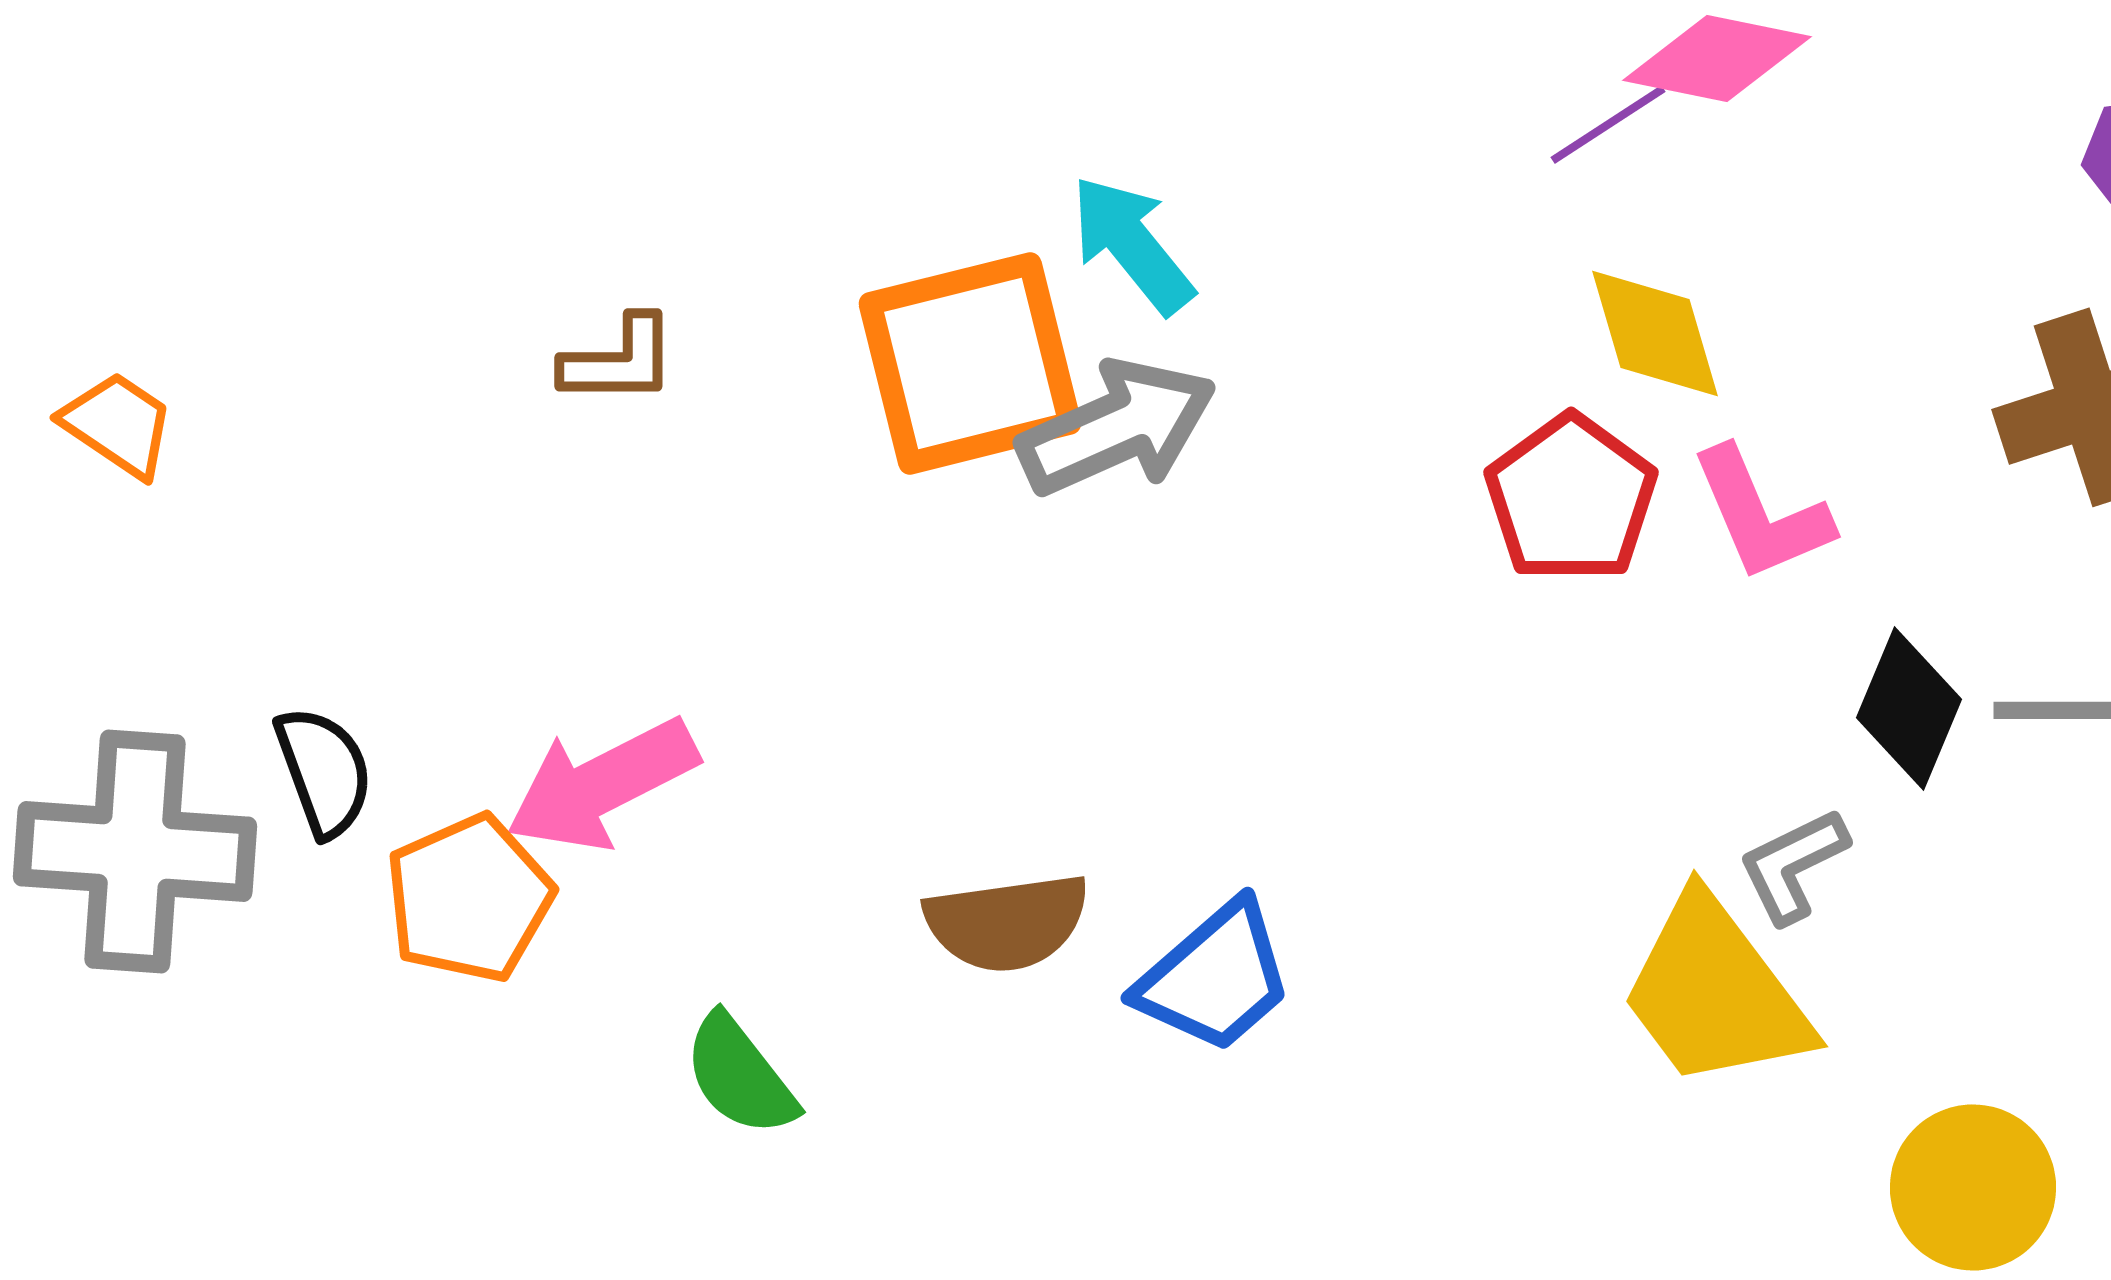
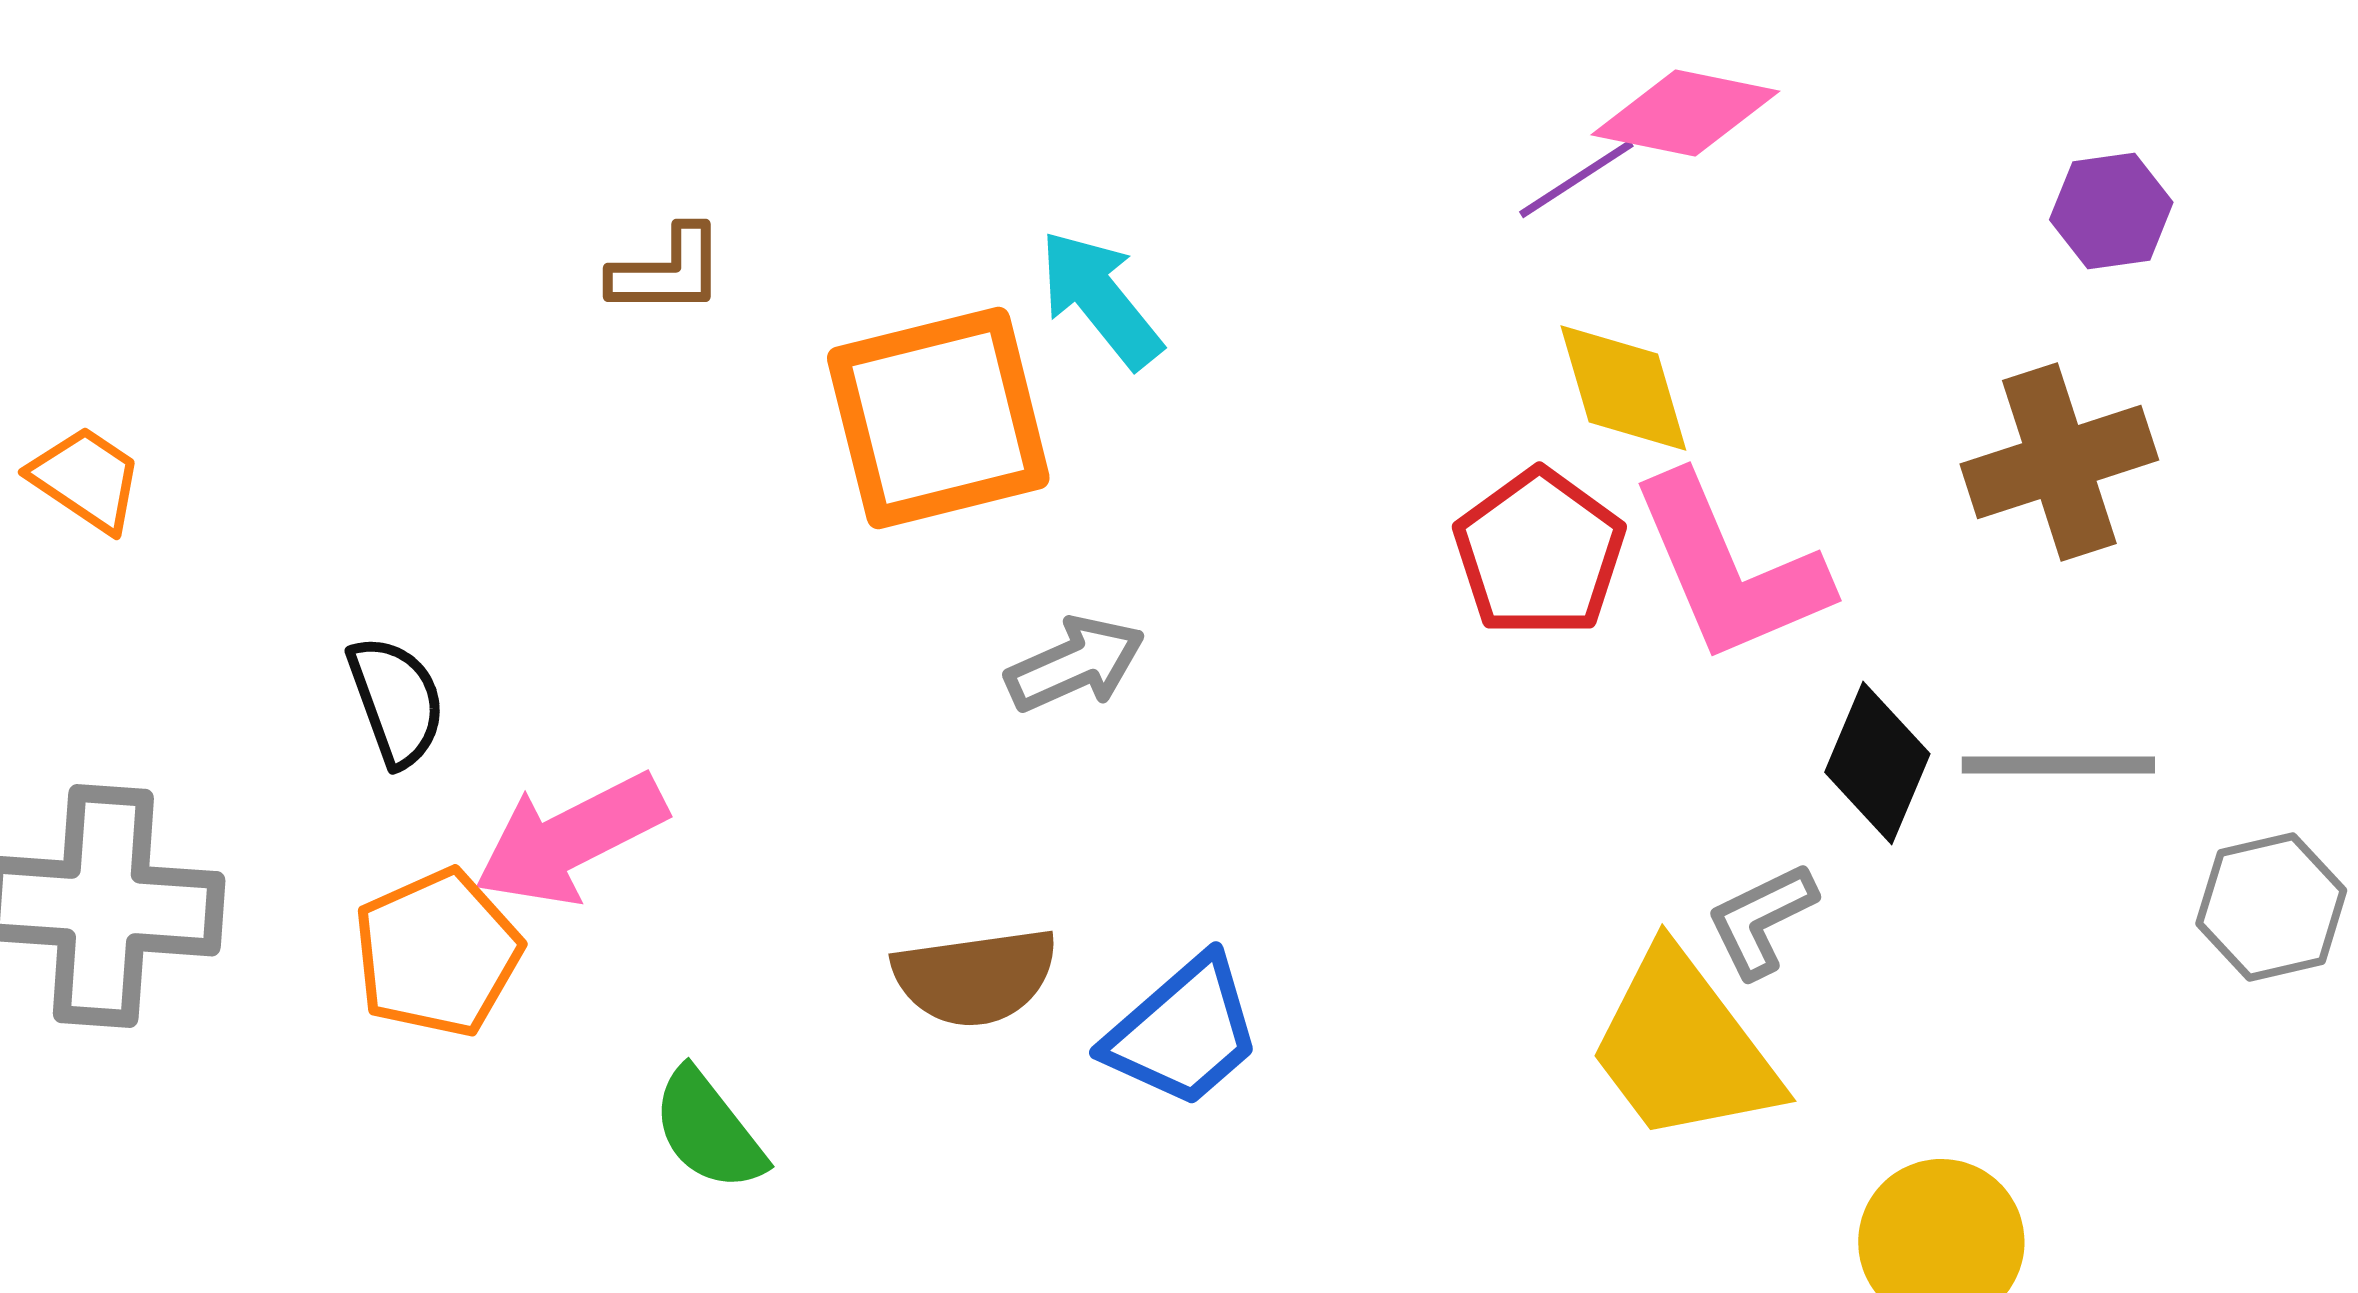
brown L-shape: (619, 360) -> (667, 271), moved
gray arrow: (1117, 427) -> (1075, 664), moved, size x0.7
pink L-shape: (1761, 514) -> (1729, 569), size x1.4
black semicircle: (324, 771) -> (396, 701), moved

